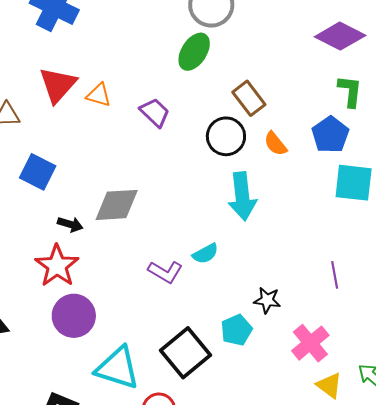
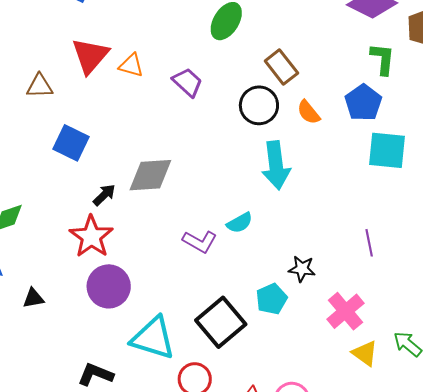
black arrow: (70, 224) -> (104, 195), turned -60

